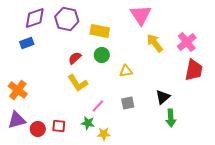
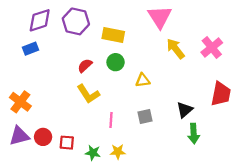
red trapezoid: (194, 70) -> (221, 94), moved
pink line: (98, 106) -> (111, 120), turned -40
green star: (88, 123) -> (93, 153), moved
red circle: (38, 129) -> (43, 137), moved

